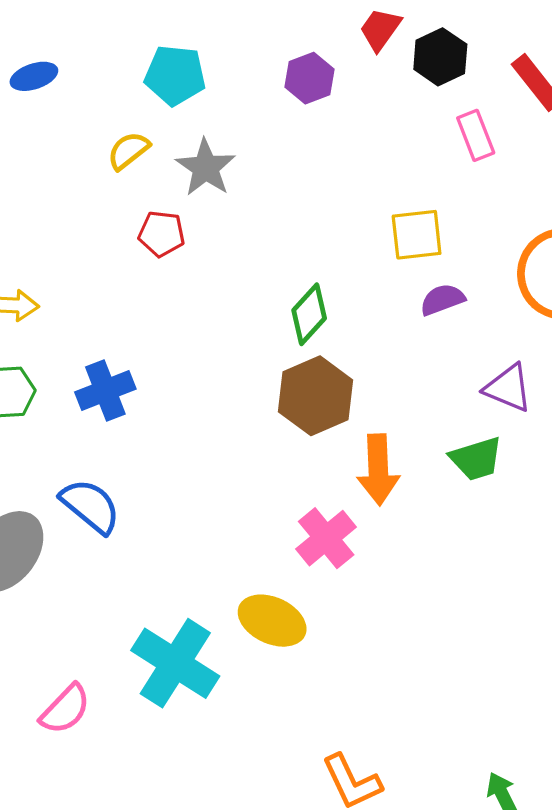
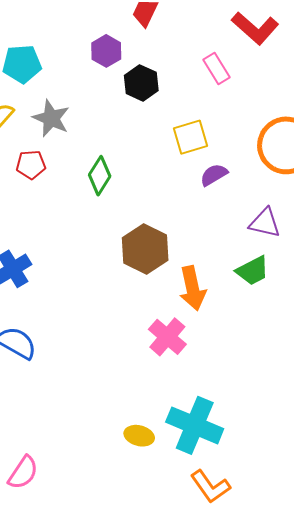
black hexagon: (440, 57) -> (141, 83), moved
green diamond: (309, 314) -> (100, 176), moved
yellow ellipse: (272, 621) -> (139, 436), moved, size x0.7
cyan cross: (175, 663) -> (195, 425), moved

